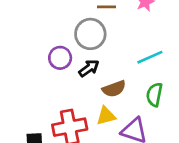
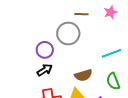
black arrow: (89, 68) -> (45, 70), moved
green semicircle: (154, 95) -> (113, 81), turned -36

